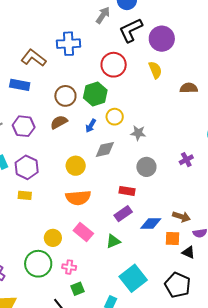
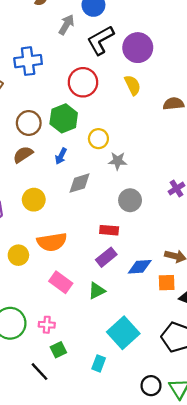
yellow circle: (115, 117) -> (98, 139), moved
yellow circle: (76, 166) -> (34, 200), moved
yellow circle: (53, 238) -> (18, 255), moved

